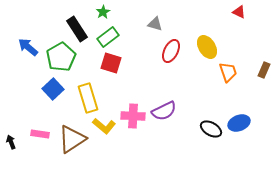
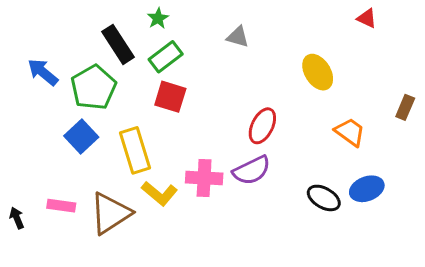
red ellipse: (171, 51) -> (262, 126), moved
orange trapezoid: (228, 72) -> (350, 132), moved, turned -35

